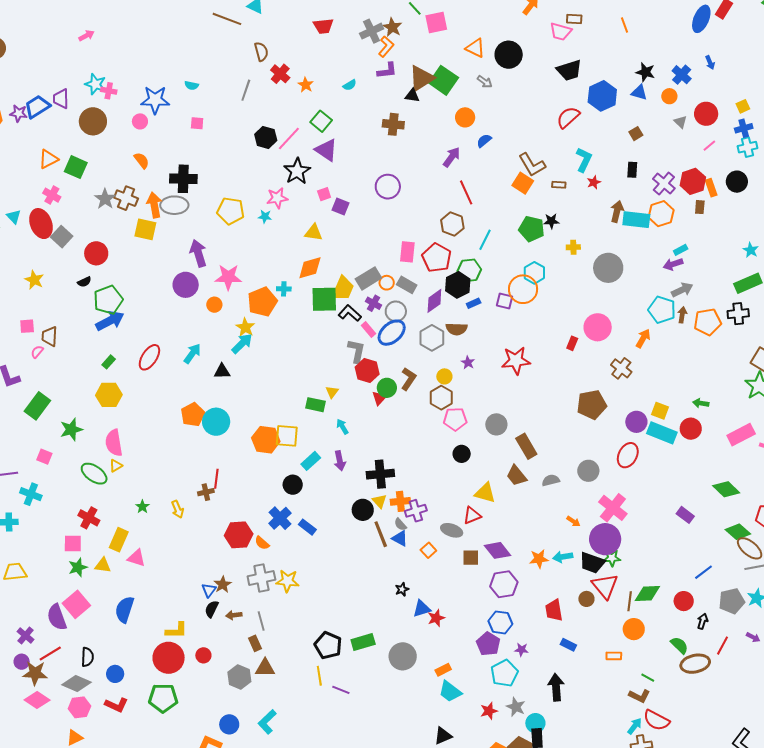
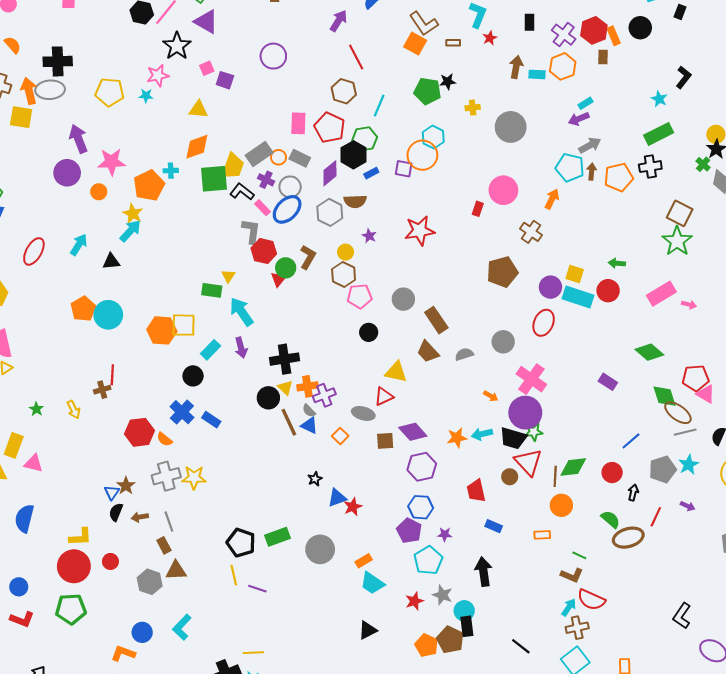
cyan rectangle: (636, 220) -> (537, 74), size x0.6
cyan arrow: (342, 427) -> (241, 312), size x1.8
green diamond: (738, 532) -> (665, 396), turned 35

